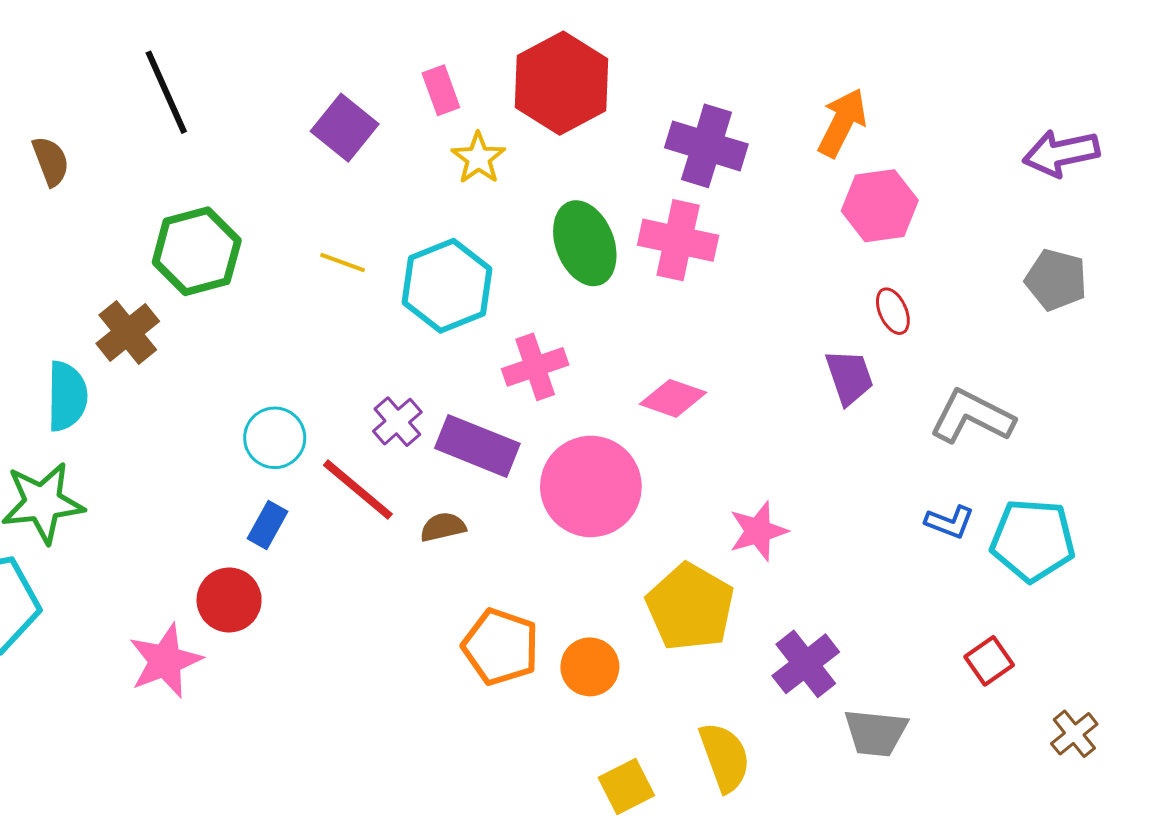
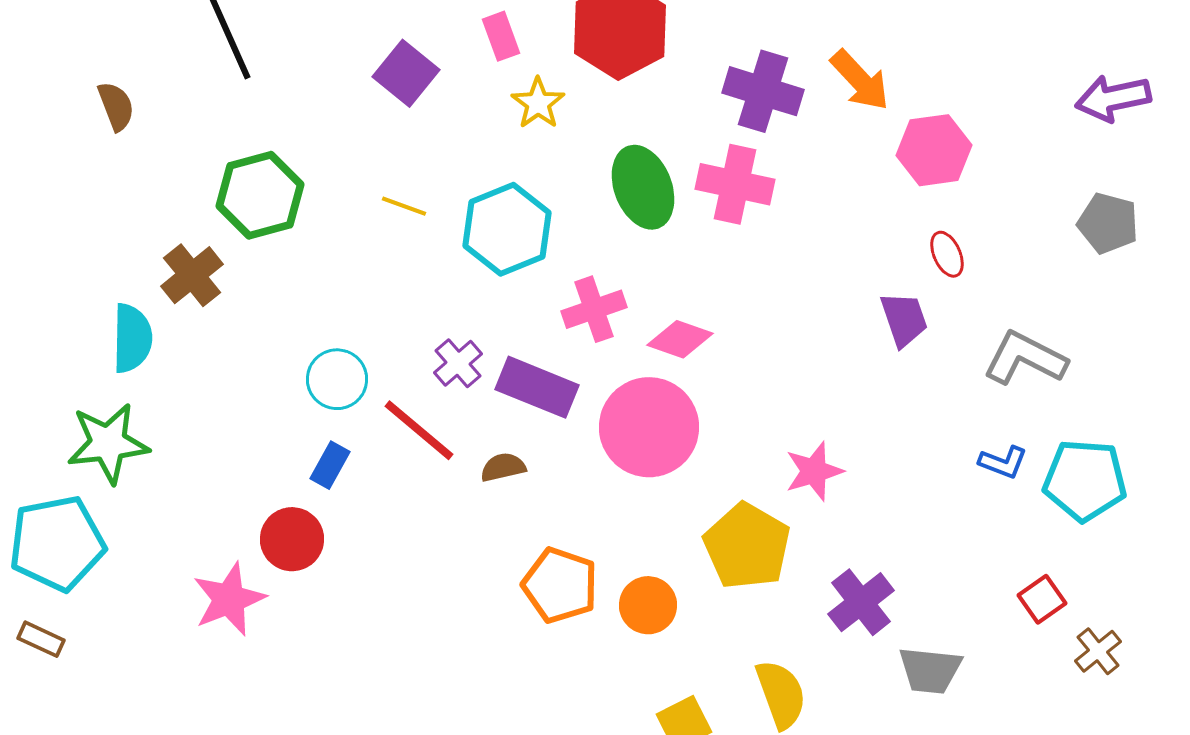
orange arrow: (842, 123) -> (860, 80), moved, turned 110
pink diamond: (673, 398) -> (680, 339), moved
brown cross: (1074, 734) -> (1098, 651), moved

